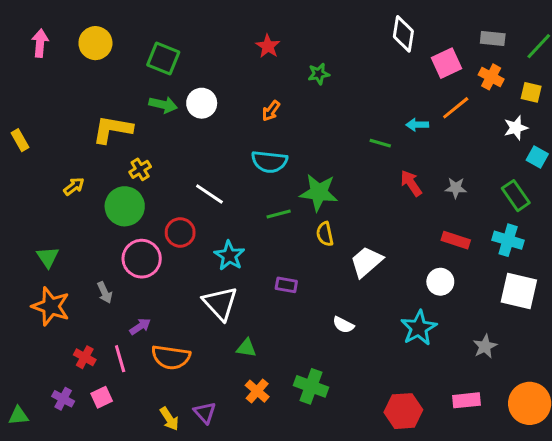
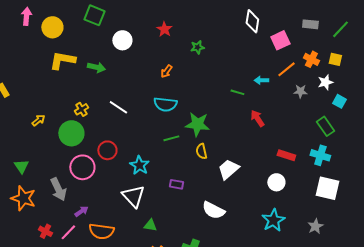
pink arrow: (40, 43) -> (26, 16), moved
green square: (163, 59) -> (94, 15), moved
orange cross: (491, 77) -> (311, 59), moved
white circle: (202, 103) -> (122, 40), moved
yellow L-shape: (112, 129) -> (62, 60), moved
gray star: (456, 188) -> (300, 91), moved
white line: (209, 194) -> (118, 107), moved
gray arrow: (105, 293) -> (58, 189), size x1.6
white semicircle: (343, 325) -> (213, 210), size x1.6
cyan star: (419, 328) -> (273, 220), moved
gray star: (485, 346) -> (315, 226), moved
pink line: (120, 359) -> (68, 232), turned 60

